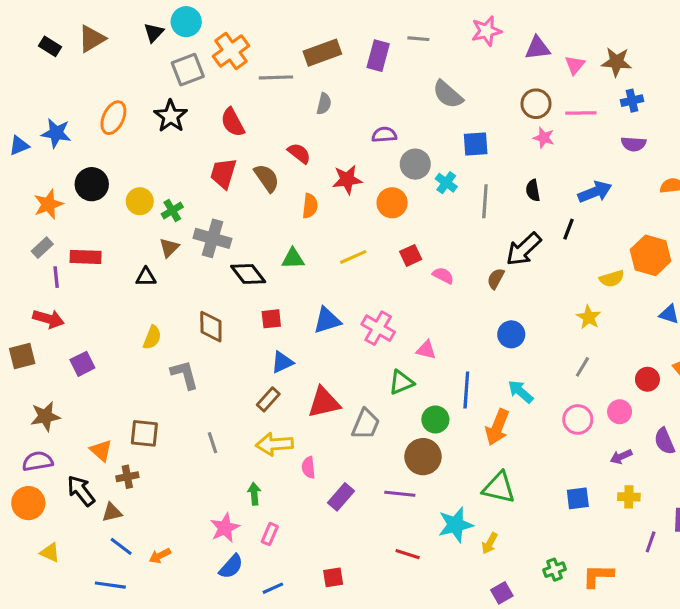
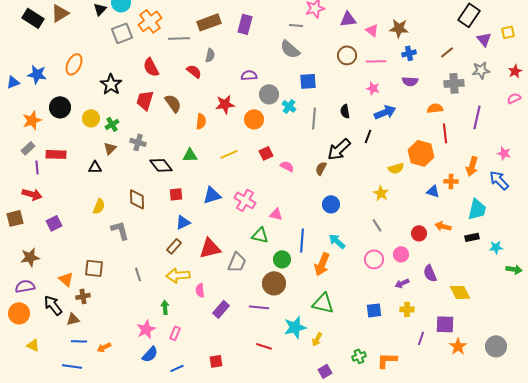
gray line: (418, 39) -> (296, 25), moved
black rectangle: (50, 46) -> (33, 18), size x1.5
pink triangle: (575, 65) -> (372, 30), turned -32
black star: (171, 116) -> (111, 84), moved
pink star: (544, 138) -> (373, 88), moved
red semicircle: (299, 153) -> (194, 71), moved
gray cross: (212, 238) -> (138, 142), size x0.7
gray line: (582, 367) -> (377, 225), turned -64
green triangle: (401, 382) -> (260, 235), turned 36
blue line: (121, 546) -> (79, 341), turned -35

